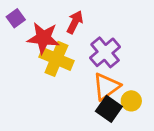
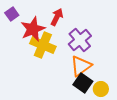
red star: (43, 38) -> (33, 29), turned -30
yellow circle: (131, 101) -> (101, 89), moved

